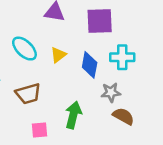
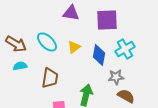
cyan cross: (122, 57) -> (125, 49), turned -30
brown trapezoid: (28, 94) -> (50, 78), turned -65

